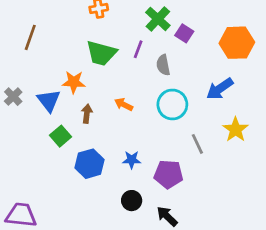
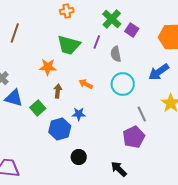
blue triangle: (49, 101) -> (14, 98), moved, turned -36
blue star: (132, 160) -> (79, 114), moved
purple pentagon: (168, 174) -> (134, 137), moved, turned -30
black circle: (132, 201) -> (79, 157), moved

